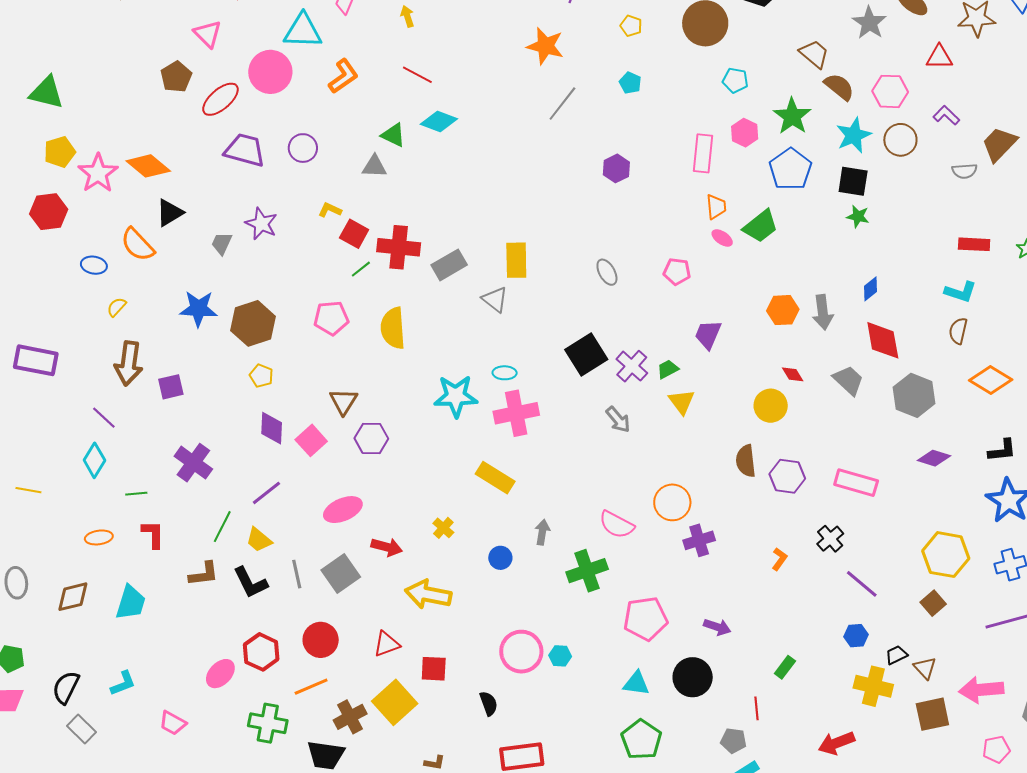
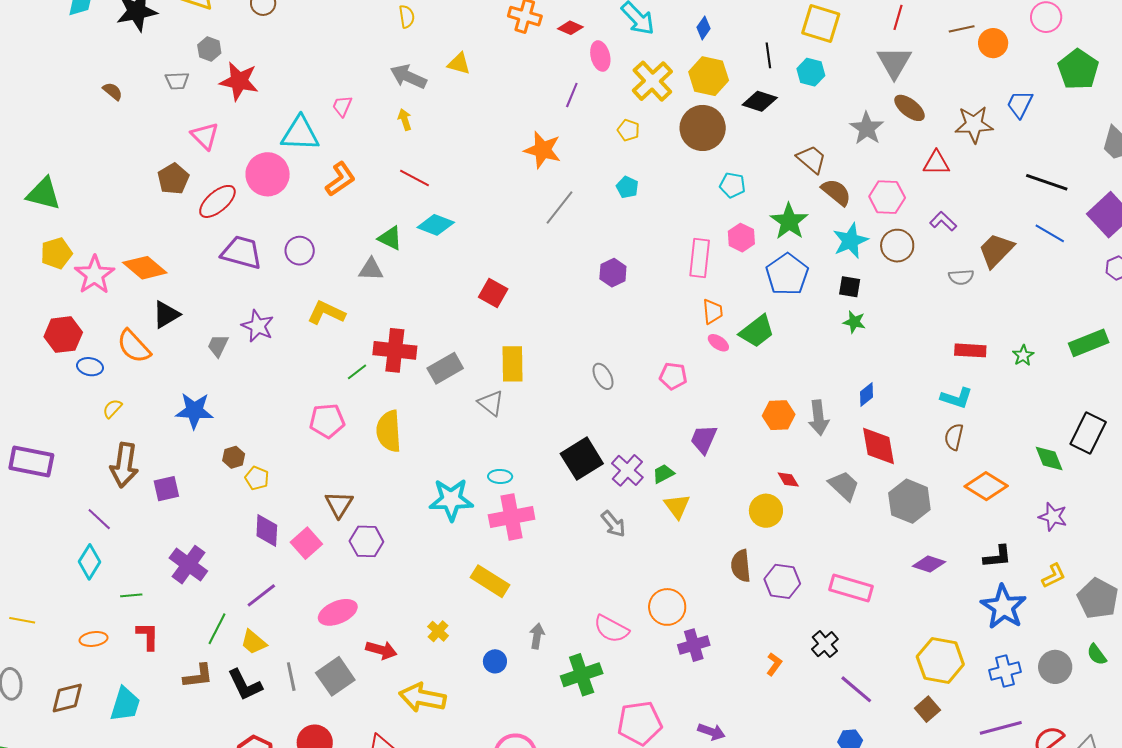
black square: (853, 181) -> (850, 287), size x0.7
yellow L-shape: (330, 210) -> (326, 313), size x1.6
red hexagon: (49, 212) -> (63, 335), moved
red square: (354, 234) -> (493, 293), moved
brown hexagon: (253, 323) -> (234, 457), moved, size x0.5
yellow line: (28, 490) -> (22, 620), moved

